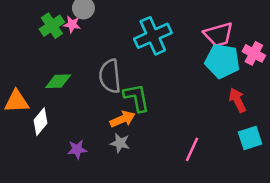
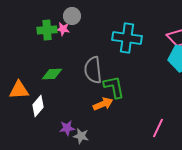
green cross: (52, 26) -> (47, 30), turned 30
cyan cross: (153, 36) -> (127, 38), turned 32
gray star: (120, 143) -> (81, 136), moved

